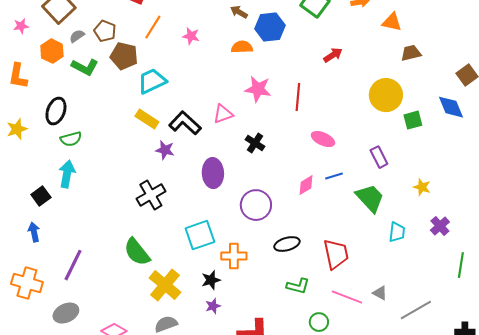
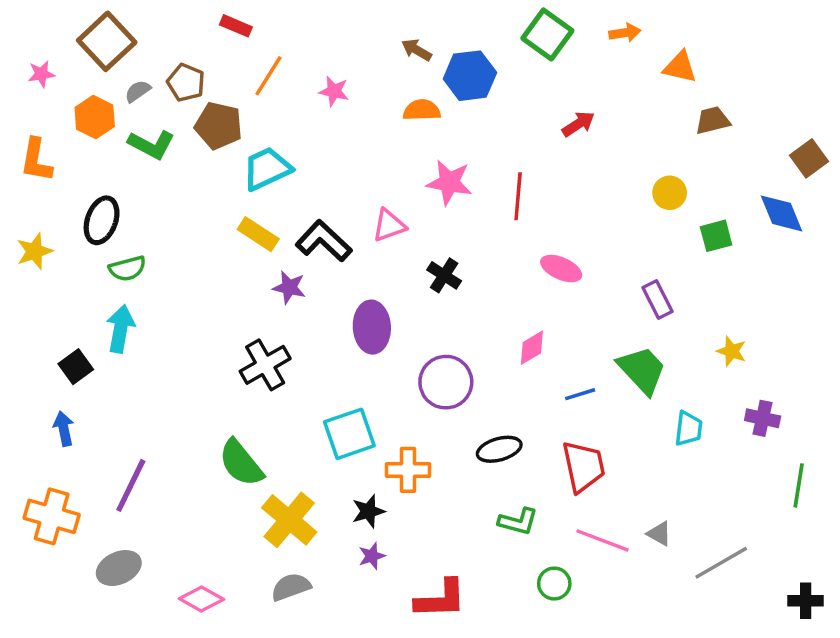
yellow circle: (386, 95) -> (670, 193), size x0.6
blue line: (334, 176) -> (580, 394), moved
purple cross: (440, 226) -> (763, 418), turned -36

